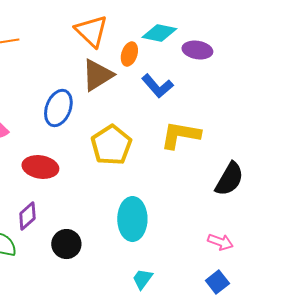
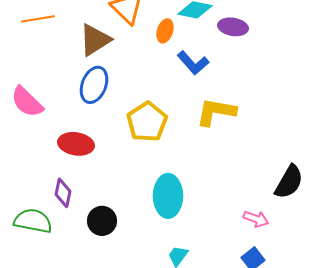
brown triangle: (97, 75) -> (95, 40), moved
black semicircle: (229, 179) -> (289, 182), moved
purple diamond: (27, 216) -> (63, 193), turned -36

